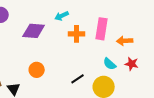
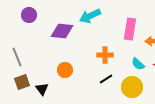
cyan arrow: (62, 16) -> (90, 16), size x1.5
orange cross: (77, 34) -> (105, 55), moved

